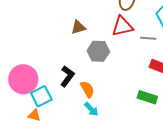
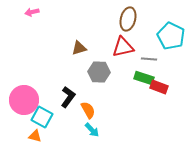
cyan square: (41, 96) -> (42, 117), turned -35
green rectangle: (147, 97) -> (144, 78), moved

